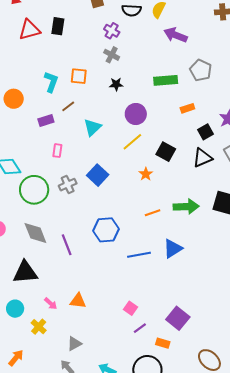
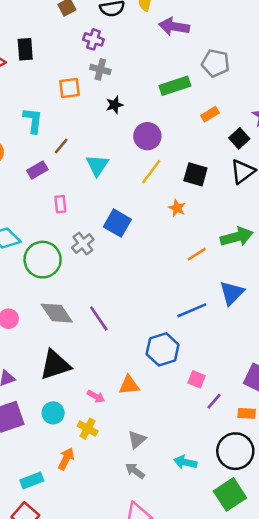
orange square: (79, 76) -> (69, 88), moved
blue hexagon: (106, 230) -> (163, 349), moved
orange arrow: (16, 358) -> (66, 459), moved

